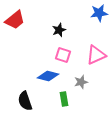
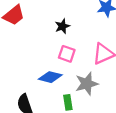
gray star: (81, 82) -> (87, 84), size x1.5

